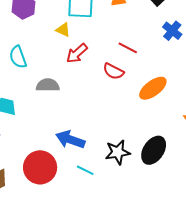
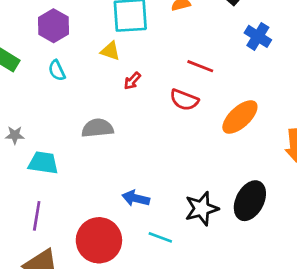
red arrow: (77, 53) -> (132, 81), size x0.6
cyan semicircle: (18, 57) -> (57, 70), moved, size x0.7
blue arrow: (70, 140) -> (136, 198), size x0.7

